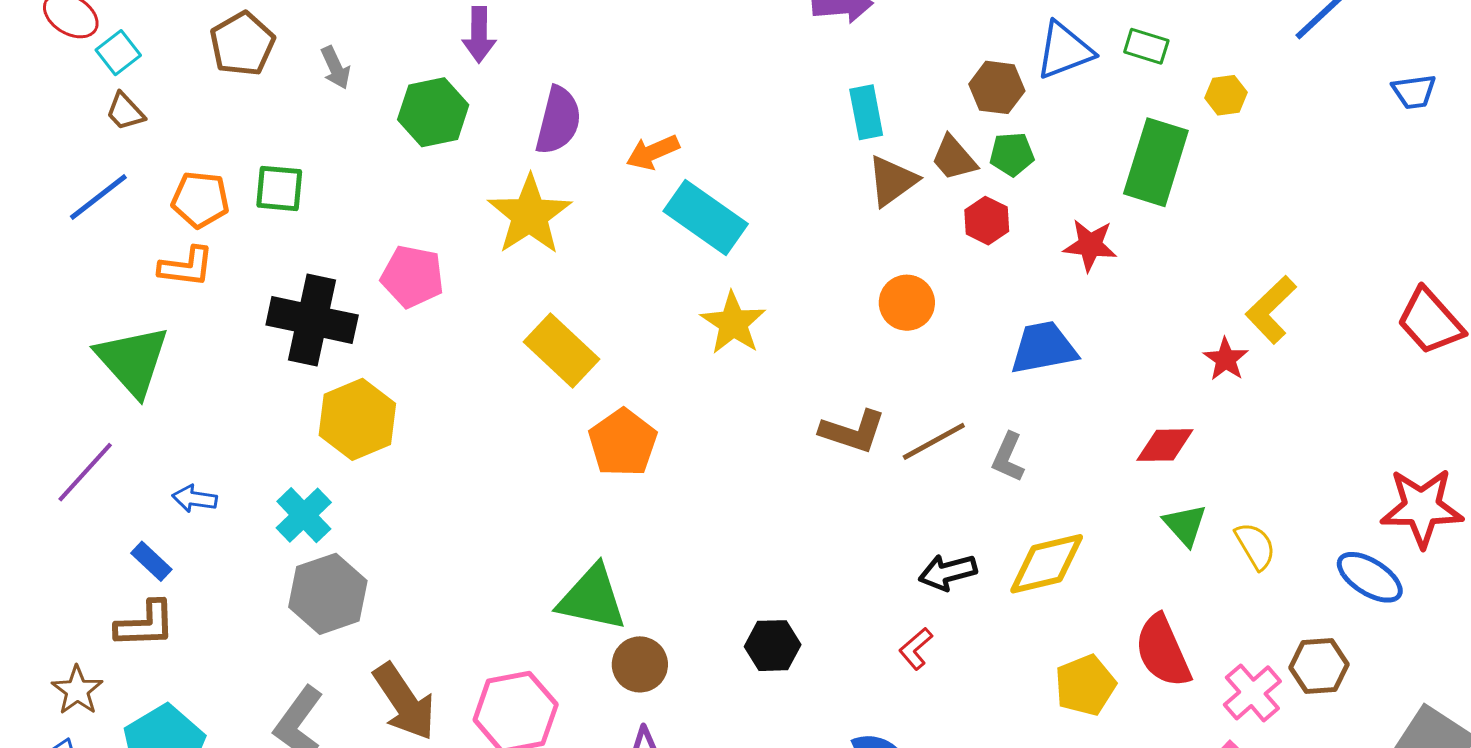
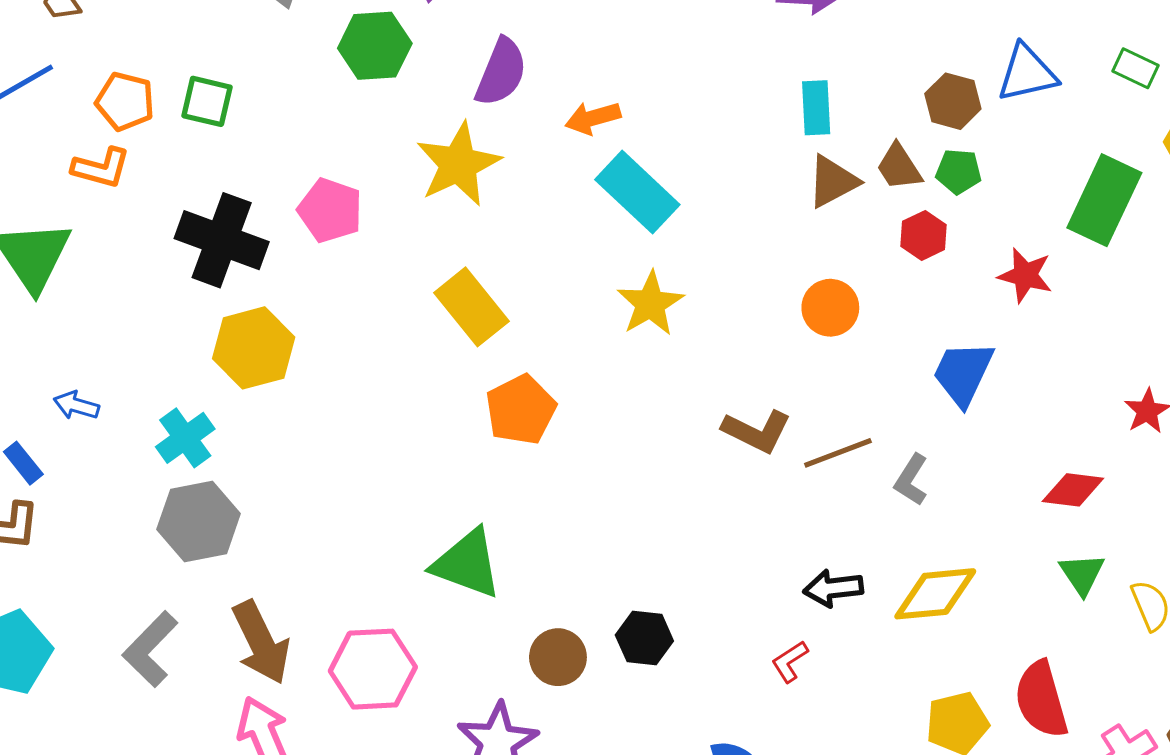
green rectangle: (1146, 46) -> (1135, 68), moved
blue trapezoid: (1044, 348) -> (963, 373), turned -62
brown circle: (640, 664) -> (558, 657), moved

